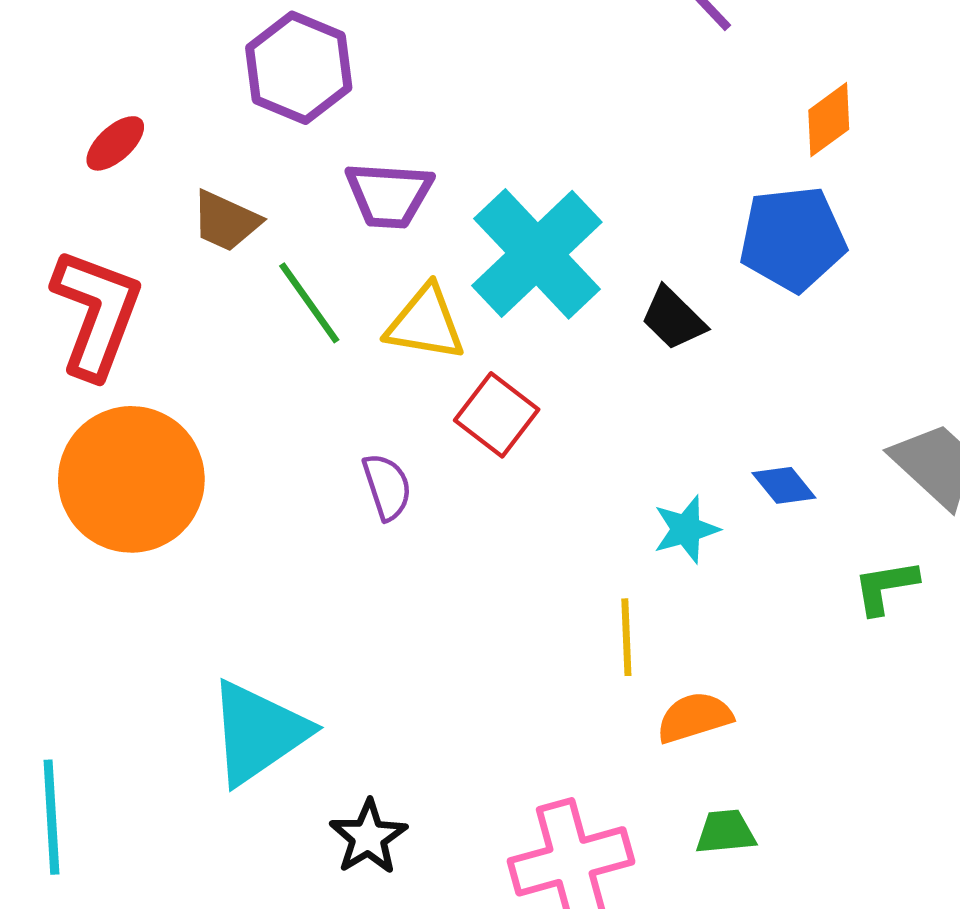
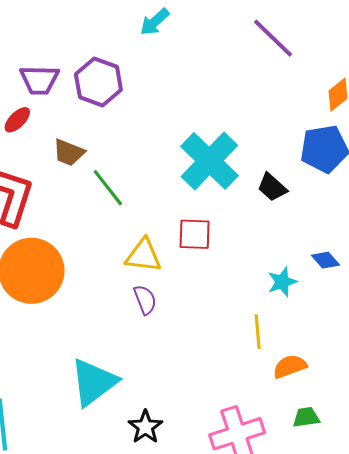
purple trapezoid: (389, 195) -> (39, 80), moved
yellow triangle: (425, 323) -> (143, 256), moved
red square: (497, 415) -> (195, 234), turned -33
purple semicircle: (387, 487) -> (145, 300), moved

